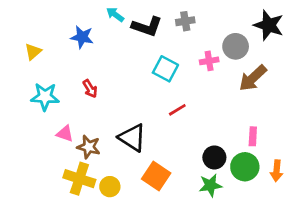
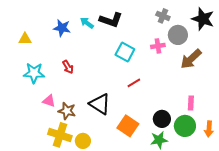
cyan arrow: (115, 15) -> (87, 23), moved
gray cross: (185, 21) -> (163, 16), moved, turned 32
yellow triangle: (33, 52) -> (25, 39), turned 40
orange square: (156, 176) -> (128, 126), moved

